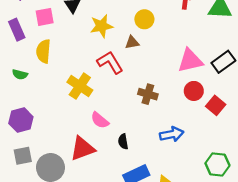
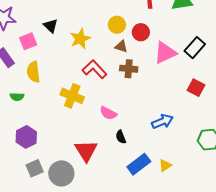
brown triangle: (132, 42) -> (121, 46), moved, turned 40
red circle: (194, 91) -> (141, 32), moved
brown cross: (148, 94) -> (129, 69), moved
pink semicircle: (100, 120) -> (108, 113), moved
red triangle: (82, 149) -> (86, 151), turned -30

